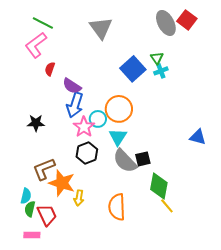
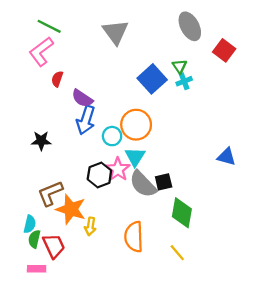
red square: (187, 20) -> (224, 50), moved
pink star: (84, 127) -> (118, 169), moved
yellow line: (167, 206) -> (177, 253), moved

